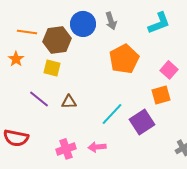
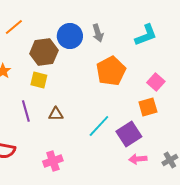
orange line: (27, 32) -> (14, 27), moved, turned -48
purple line: (39, 99) -> (26, 111), turned 35
pink arrow: (97, 147) -> (138, 159), moved

